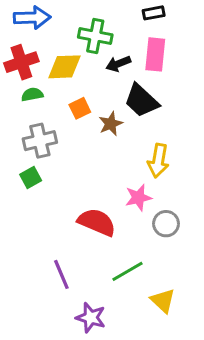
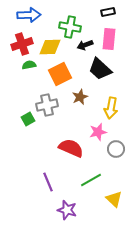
orange square: (80, 108) -> (60, 74), size x1.6
brown star: (111, 124) -> (80, 97), moved
gray cross: (40, 141) -> (47, 105), moved

